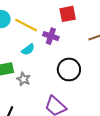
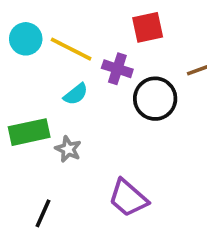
black circle: (69, 70) -> (155, 99), moved

